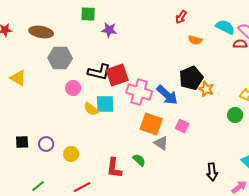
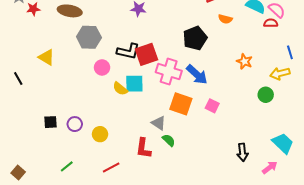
black pentagon: (191, 78) -> (195, 38), moved
orange star: (206, 89) -> (244, 61), moved
gray triangle: (161, 143) -> (159, 123), moved

